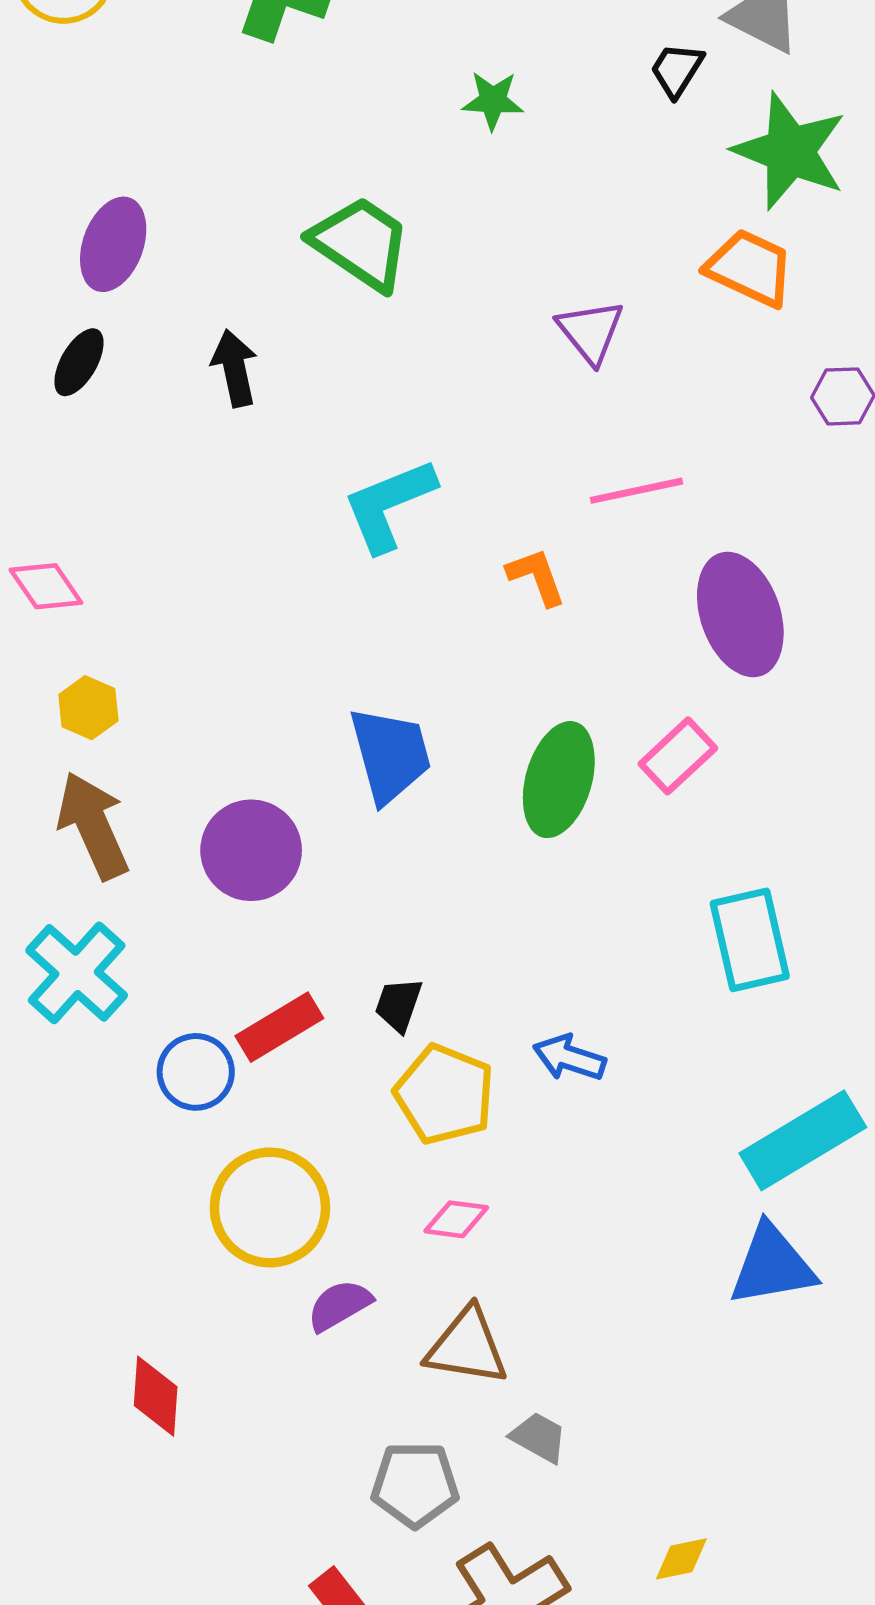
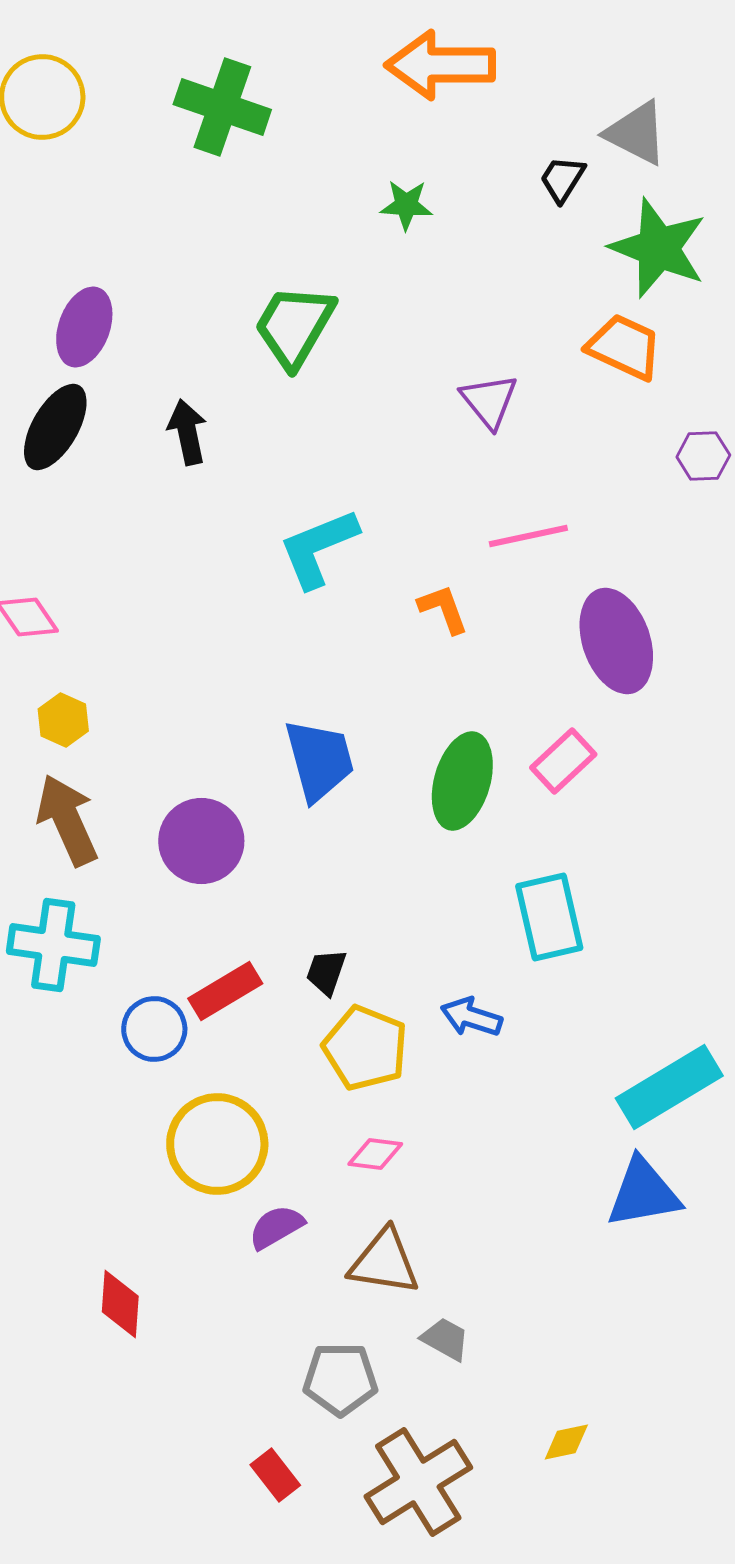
green trapezoid: (361, 243) -> (294, 326), turned -94
black ellipse: (79, 362) -> (55, 427), size x1.5
cyan rectangle: (750, 940) -> (549, 917), moved
cyan cross: (77, 973) -> (53, 945), turned -34

